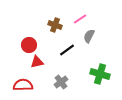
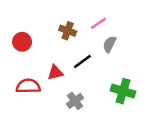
red circle: (29, 45) -> (22, 42), moved
red triangle: (37, 62) -> (55, 73), moved
red semicircle: (23, 85) -> (28, 86), moved

